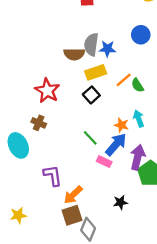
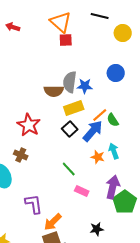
blue arrow: (116, 144) -> (93, 131), moved

